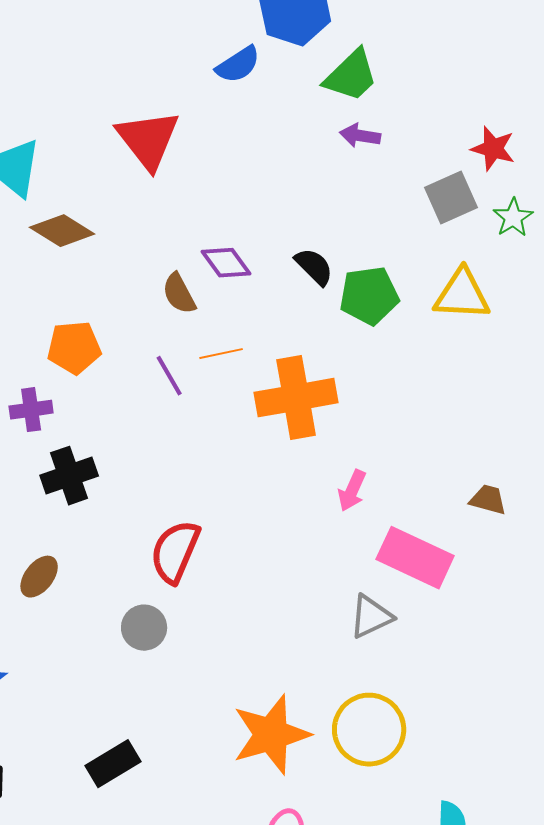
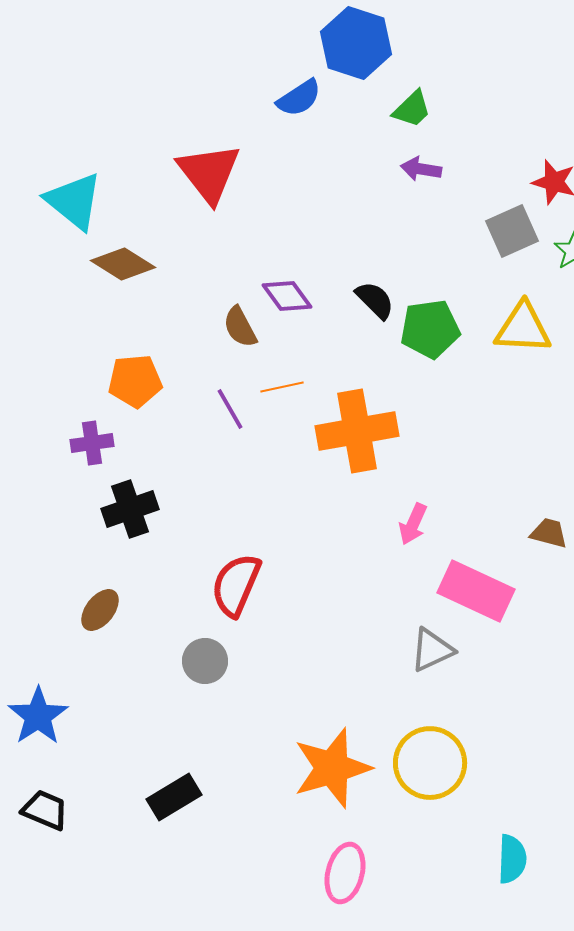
green trapezoid: (351, 76) -> (412, 109), size x0.7

